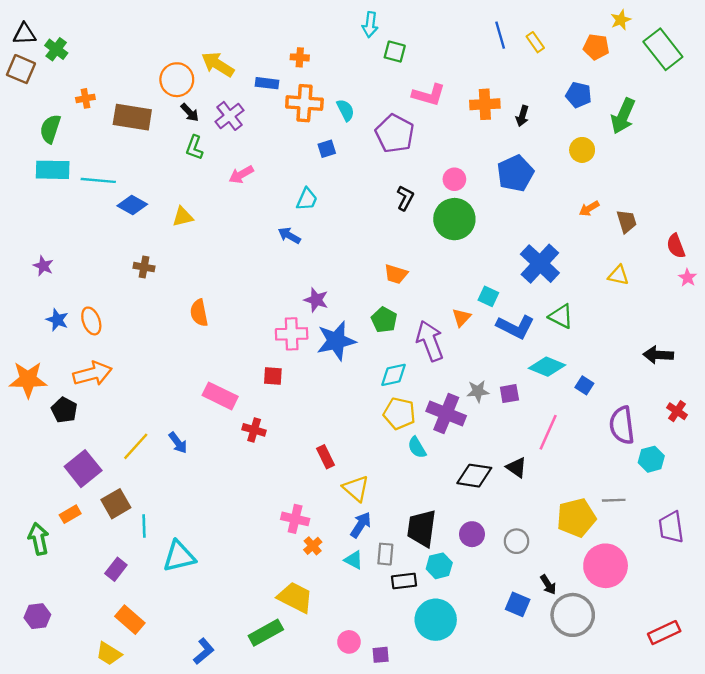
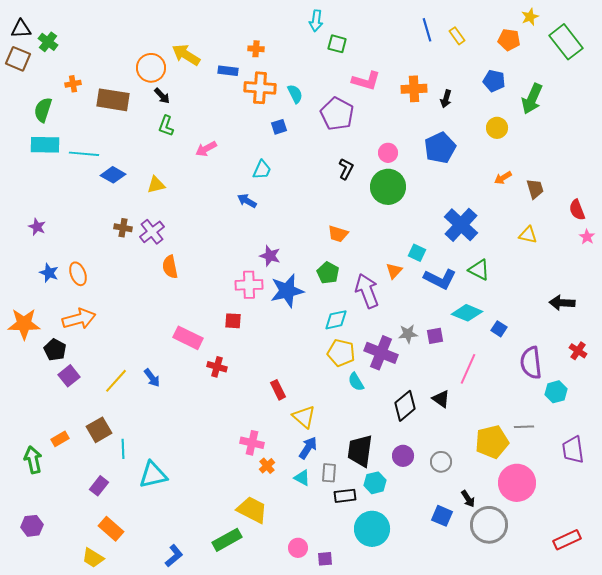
purple cross: (230, 116) -> (152, 232), moved
purple square: (83, 469) -> (69, 376), moved, size x0.7
black diamond: (474, 476) -> (405, 406), turned -48

